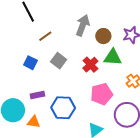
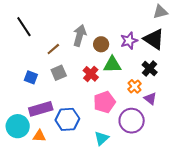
brown line: (45, 36) -> (53, 49), moved
gray square: (59, 61) -> (59, 73), turned 35
purple rectangle: (37, 95) -> (41, 109), size x1.6

